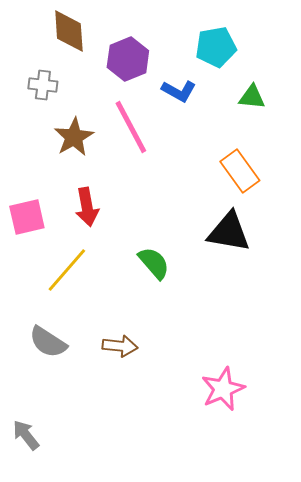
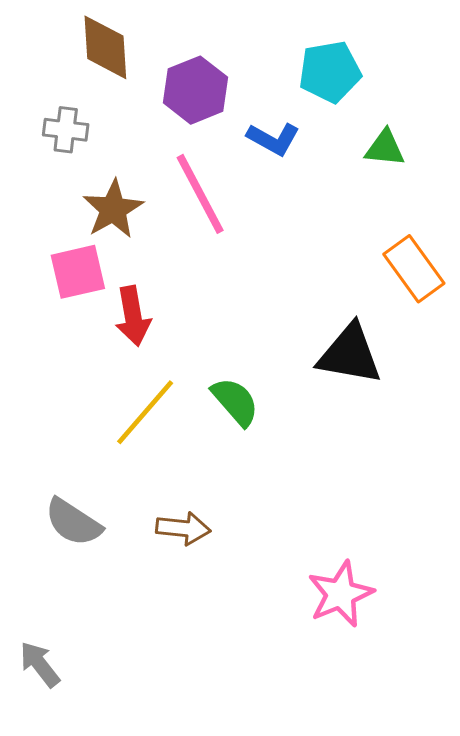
orange rectangle: (240, 171) -> (414, 269), moved
pink square: (27, 217) -> (78, 272), moved
yellow line: (67, 270) -> (145, 412), moved

